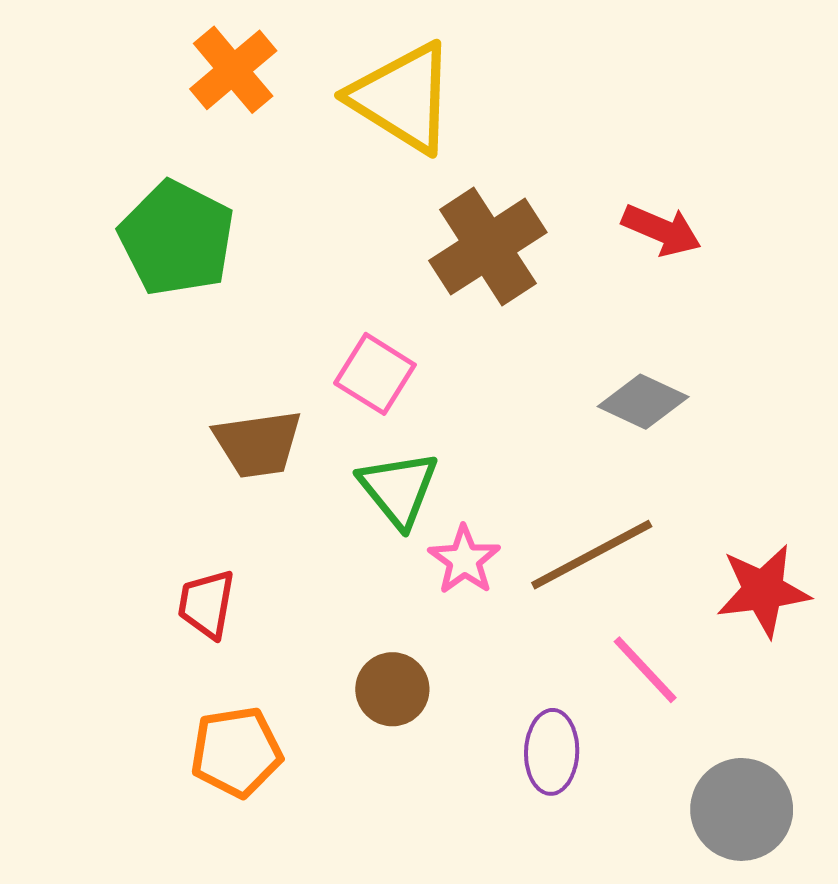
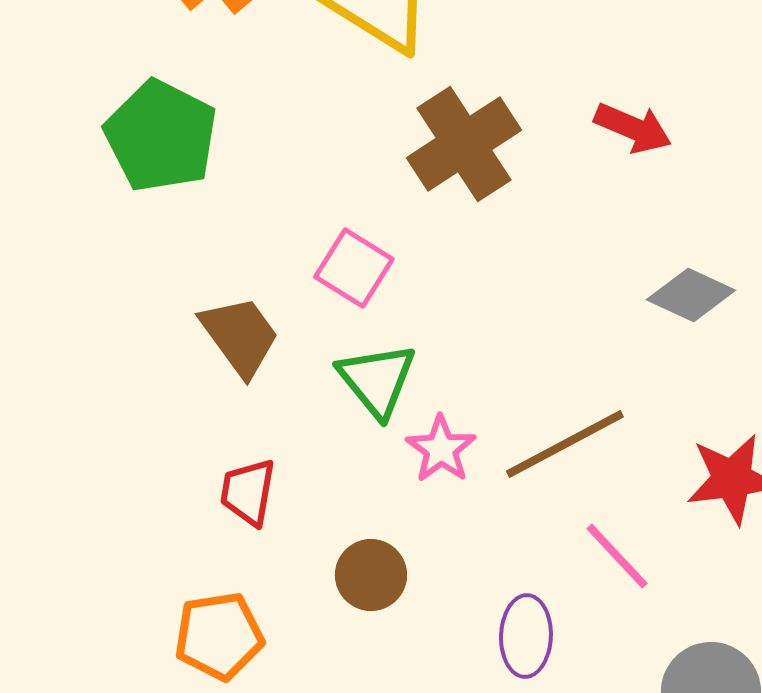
gray diamond: (643, 402) -> (691, 295), moved
brown trapezoid: (258, 444) -> (240, 336), turned -118
red trapezoid: (206, 604) -> (248, 492), moved

